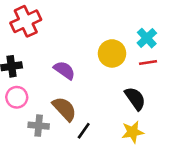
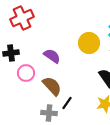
pink circle: (17, 97) -> (26, 73), moved
gray cross: (39, 126) -> (49, 113), moved

